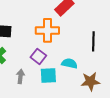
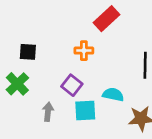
orange cross: (47, 30) -> (84, 51), size x0.6

